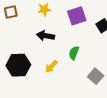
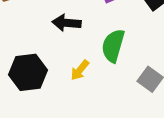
green semicircle: (74, 53) -> (113, 46), size x1.5

